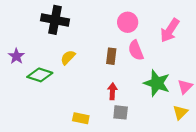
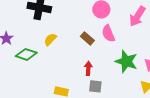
brown rectangle: (111, 56) -> (87, 38), turned -56

